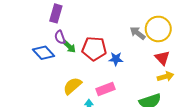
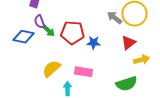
blue diamond: (43, 53) -> (24, 37), turned -35
red triangle: (162, 58) -> (128, 43), moved, turned 35
pink rectangle: (105, 89) -> (84, 72), turned 30

